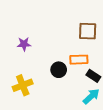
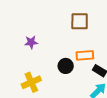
brown square: (88, 31) -> (80, 21), moved

